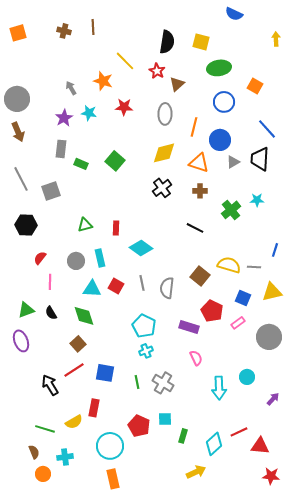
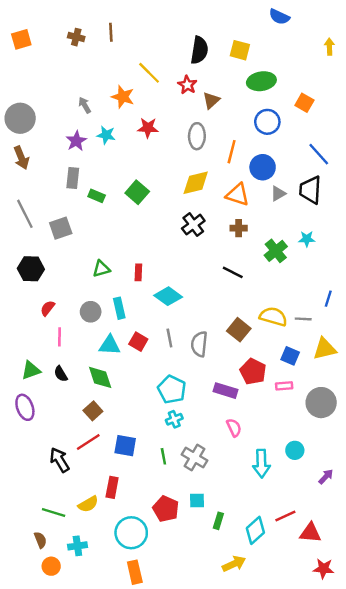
pink rectangle: (238, 323) -> (284, 386), turned 32

